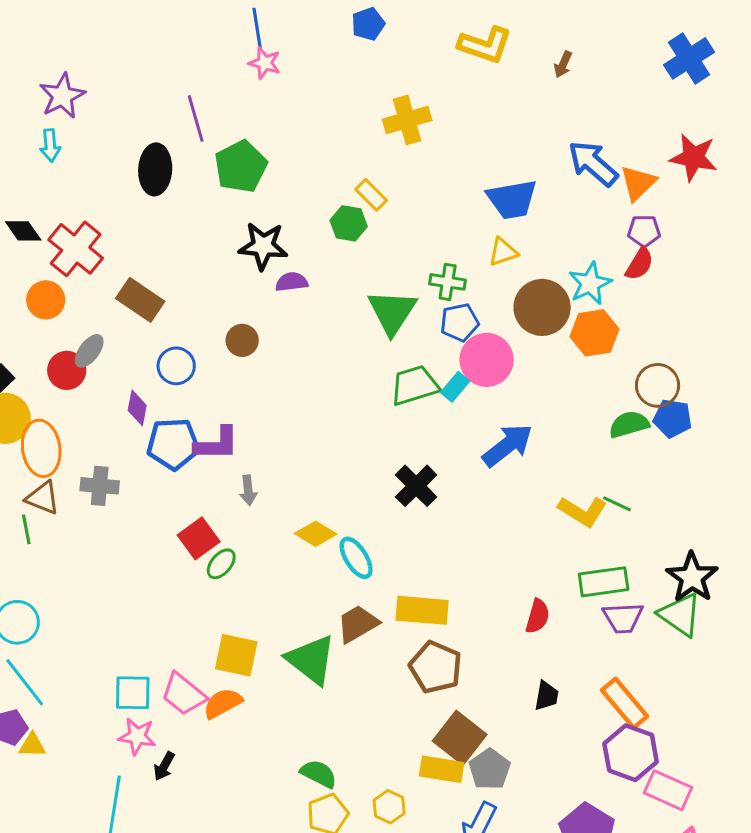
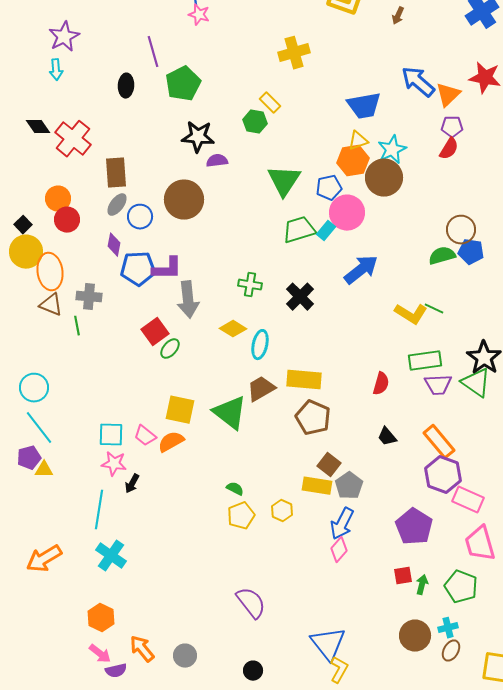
black ellipse: (155, 169) -> (126, 86), size x0.7
green cross: (448, 282) -> (250, 285), moved
cyan star: (590, 283) -> (392, 150), moved
orange circle: (46, 300) -> (58, 199), moved
brown rectangle: (140, 300) -> (116, 173), turned 52
orange hexagon: (595, 333) -> (353, 161), moved
brown circle: (242, 340) -> (184, 200), size x1.8
gray ellipse: (89, 351) -> (117, 205), moved
gray arrow: (248, 490) -> (188, 300), size x1.8
green line: (26, 529) -> (77, 326), moved
cyan ellipse: (356, 558) -> (260, 345), turned 44
pink trapezoid: (184, 694) -> (145, 436), size x0.7
black trapezoid: (547, 696) -> (387, 437), turned 130
brown square: (460, 738) -> (329, 465), size x0.7
green semicircle: (319, 774) -> (235, 489), size x0.7

